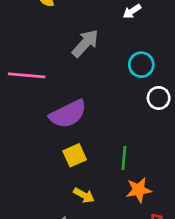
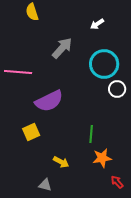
cyan circle: (141, 65) -> (104, 64), size x1.5
yellow square: (75, 155) -> (31, 132), moved

